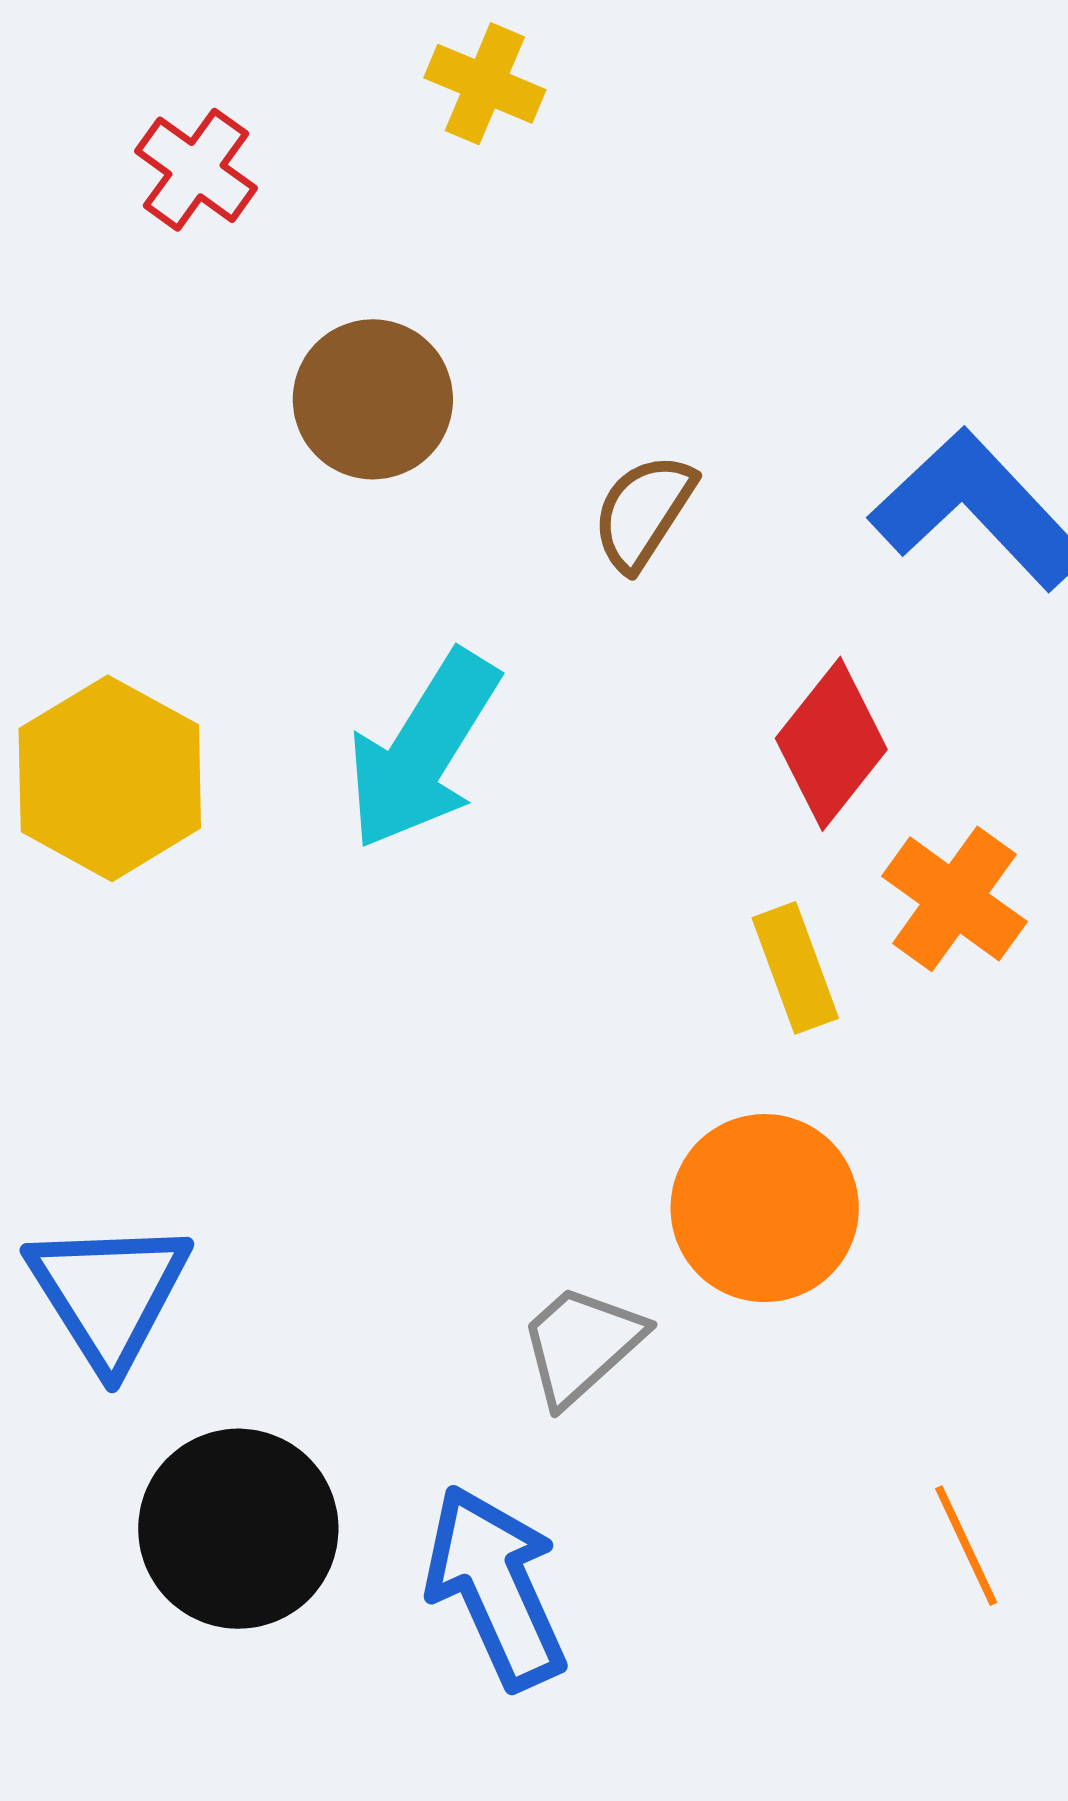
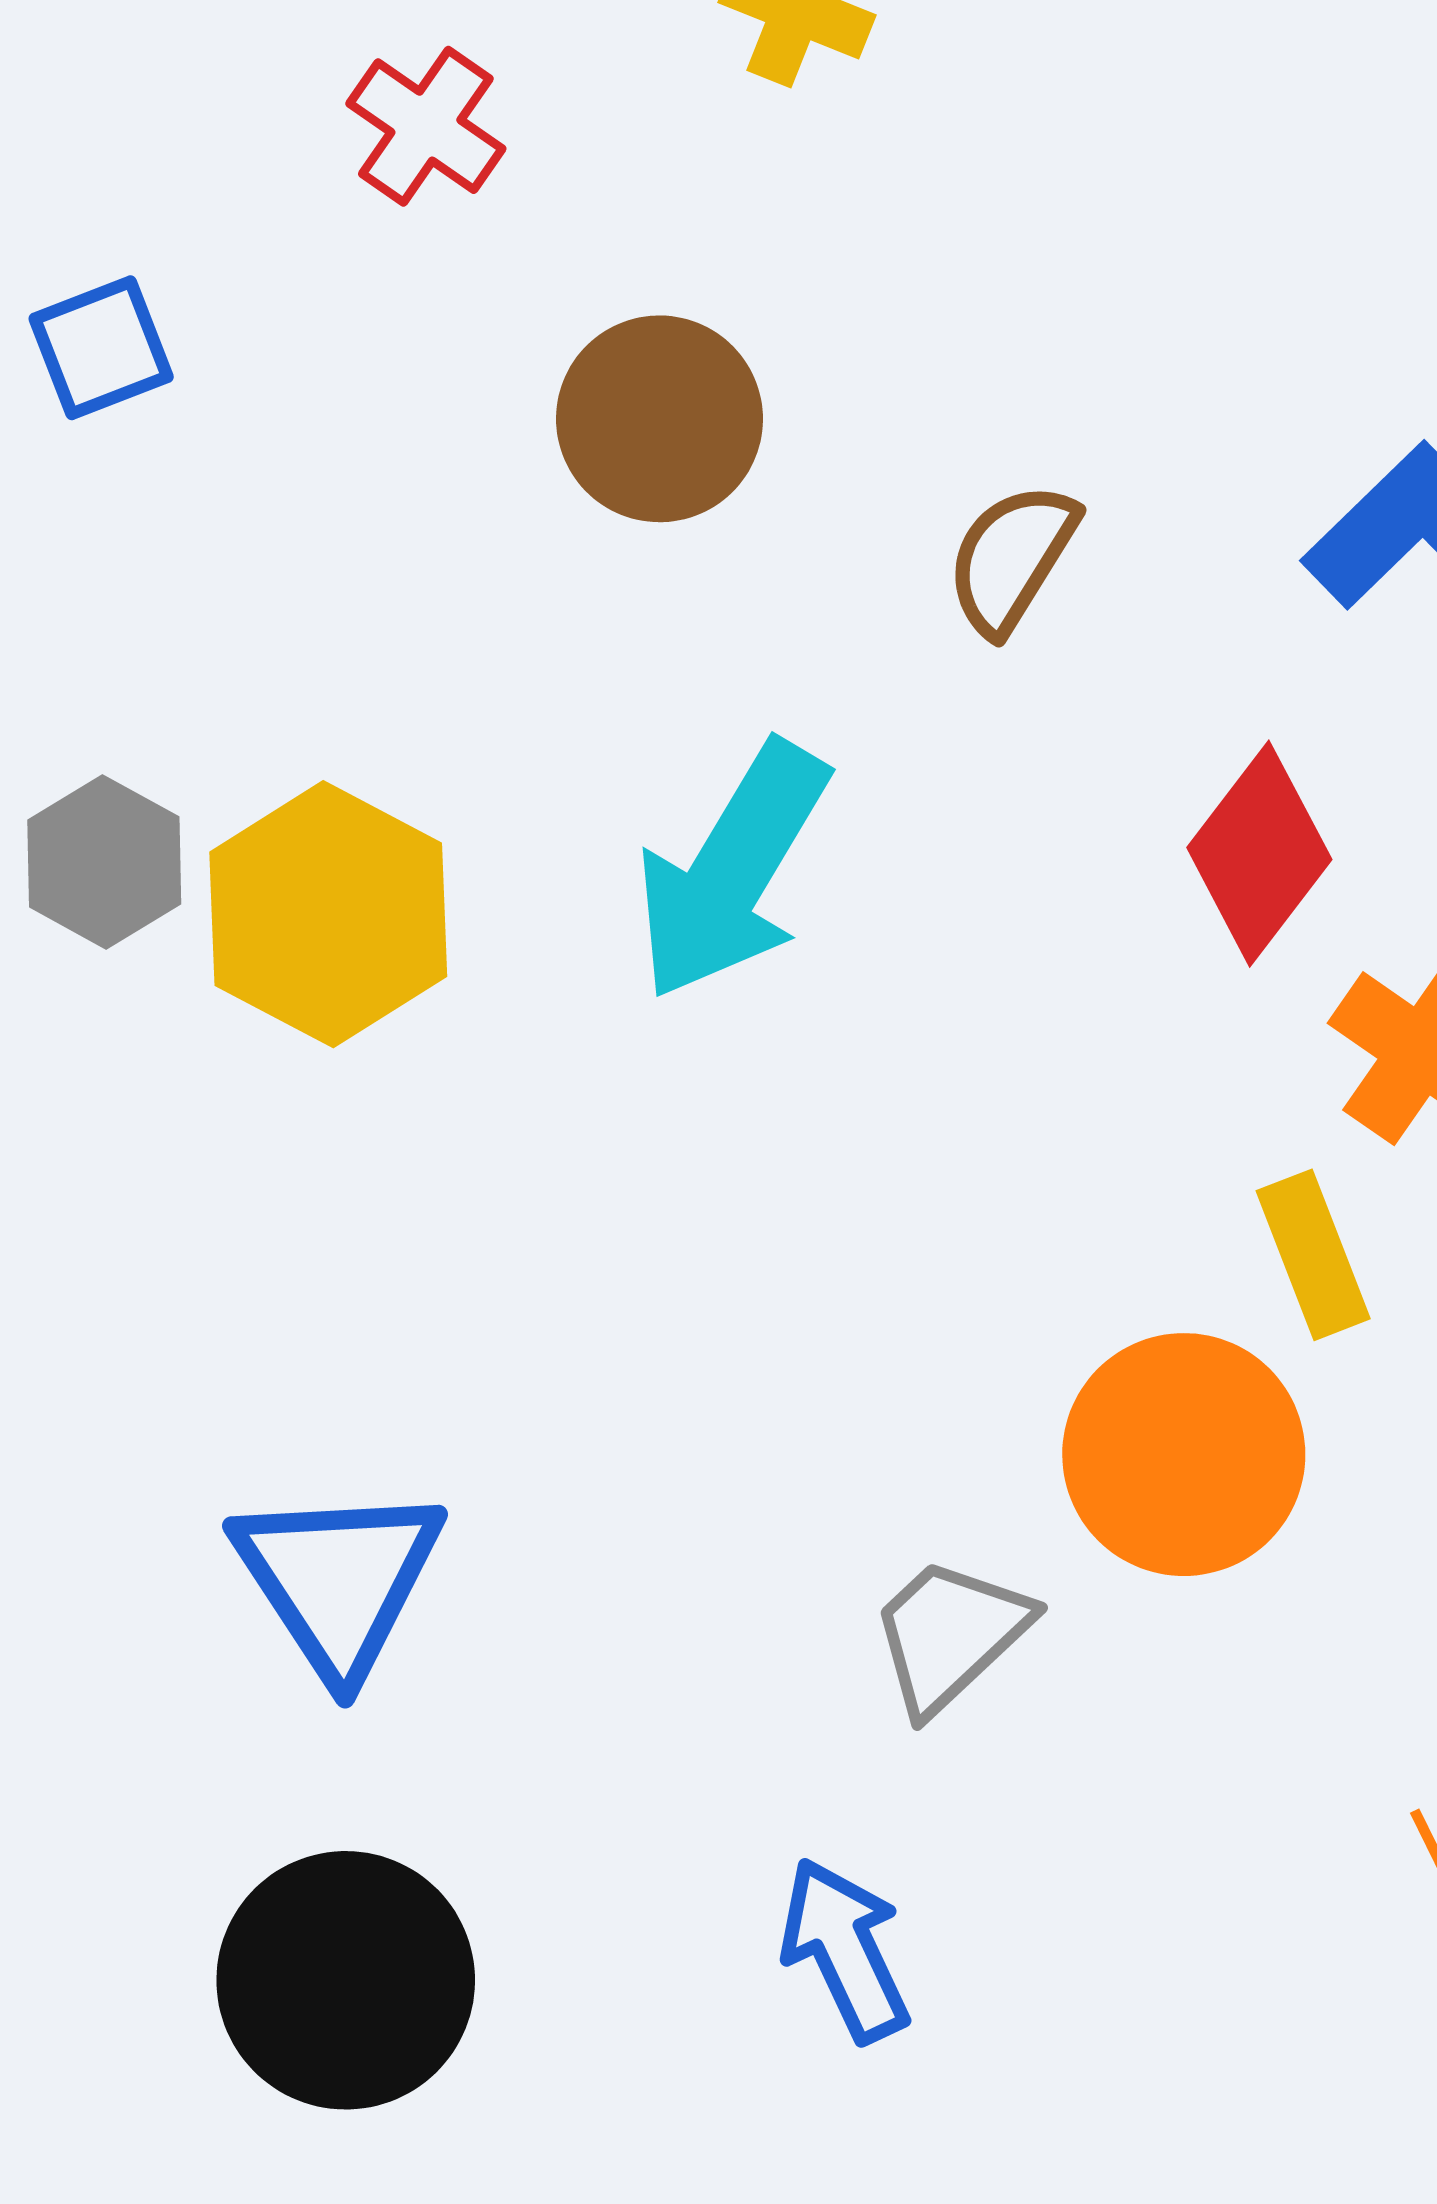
yellow rectangle: (795, 968) -> (1313, 1255), moved
black circle: (238, 1529) -> (346, 1980), moved
blue arrow: (496, 1587) -> (845, 1950), size x0.7

